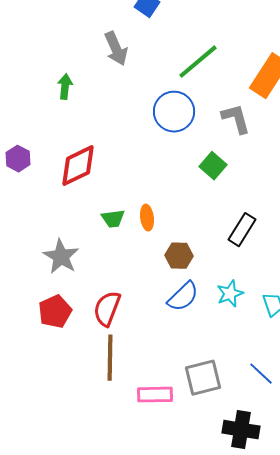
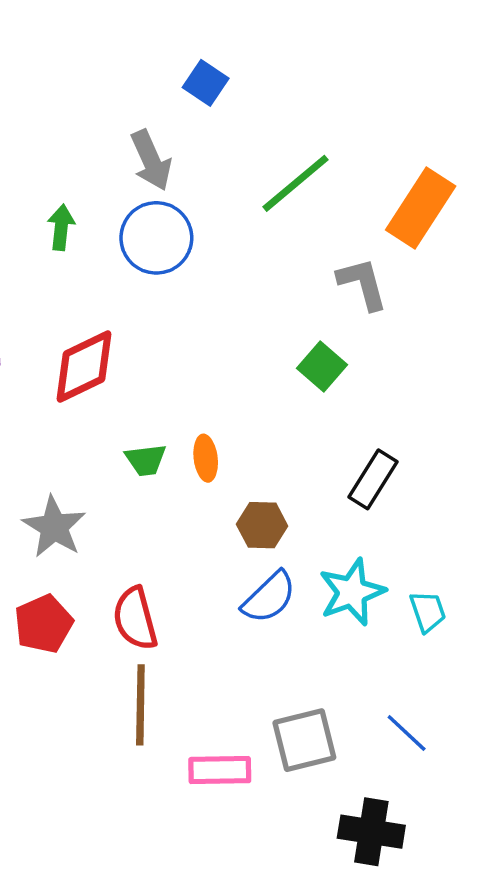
blue circle: (174, 112) -> (156, 238), moved
cyan star: (230, 294) -> (352, 592), size x1.4
red semicircle: (107, 309) -> (135, 618), turned -36

